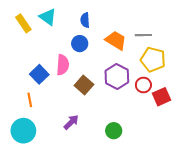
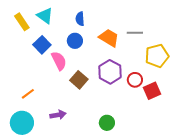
yellow pentagon: (153, 59) -> (157, 56), moved, turned -30
pink semicircle: (63, 65) -> (59, 61), turned -30
blue square: (39, 74) -> (42, 45), moved
orange line: (30, 100) -> (28, 94), turned 64
purple arrow: (71, 122) -> (58, 115), moved, turned 35

